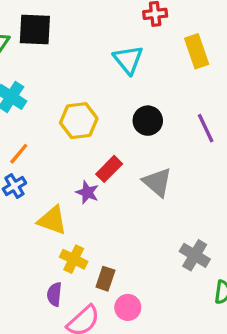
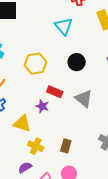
red rectangle: (109, 169) -> (55, 92), turned 70
brown rectangle: (105, 279) -> (66, 146), moved
purple semicircle: (54, 294) -> (25, 168), turned 56

